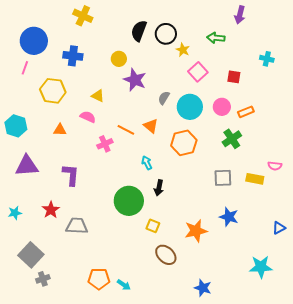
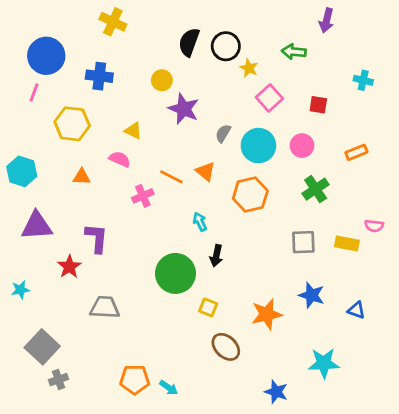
orange rectangle: (246, 112) -> (356, 152), moved
red star: (51, 210) -> (69, 267), moved
blue triangle: (279, 228) -> (356, 310), moved, turned 48
cyan star: (261, 267) -> (324, 363), moved

